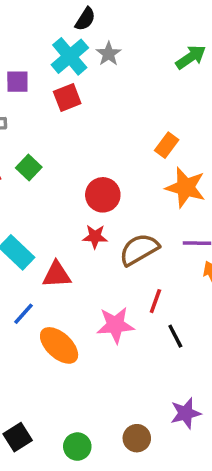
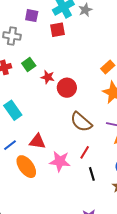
red star: (95, 237) -> (48, 77), moved
brown semicircle: (139, 249) -> (81, 122), turned -120
red triangle: (57, 275) -> (37, 141), moved

